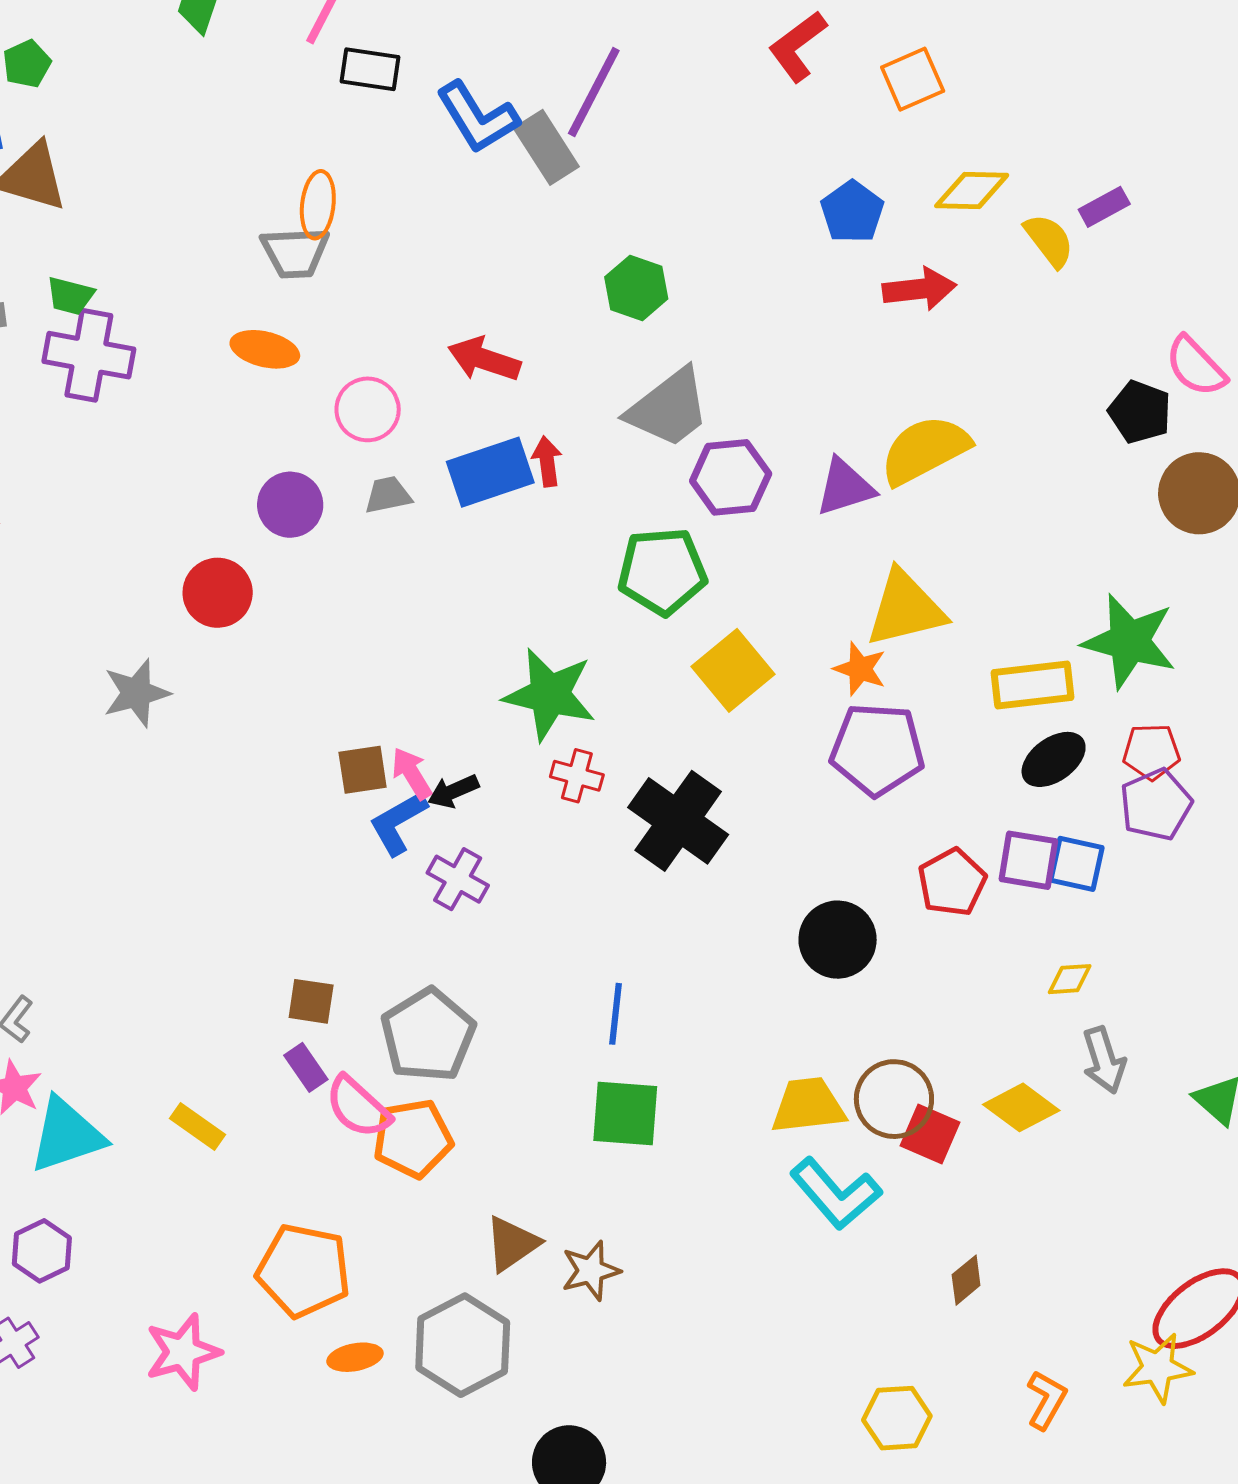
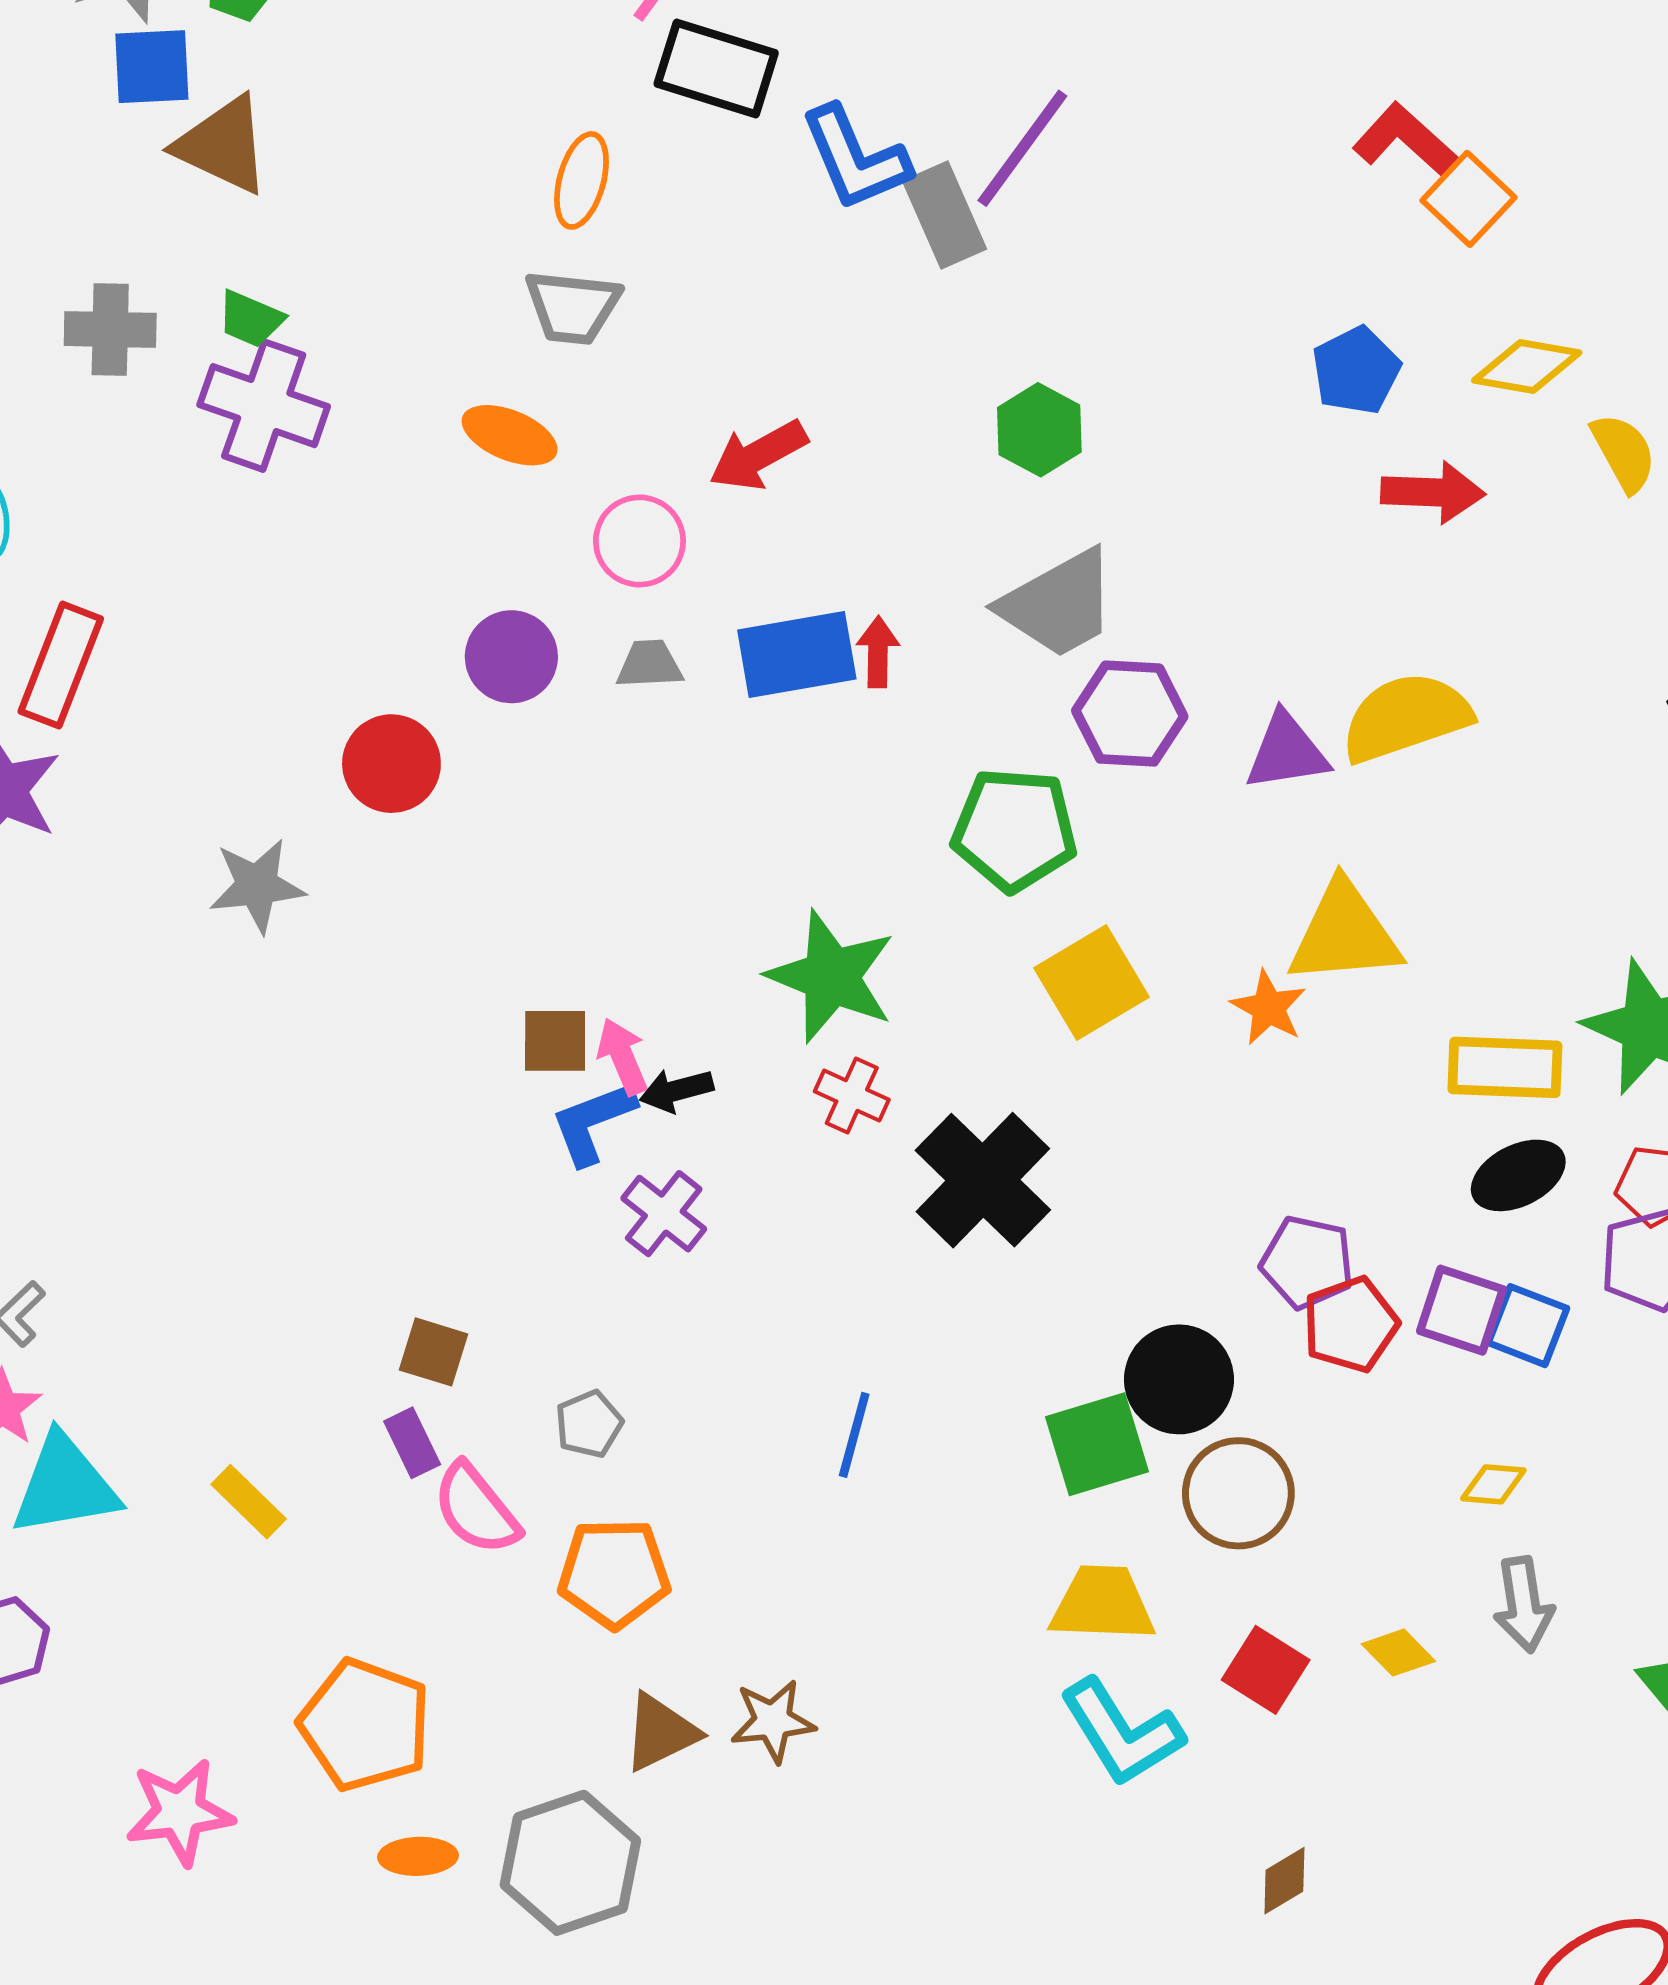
red L-shape: (798, 46) -> (1405, 140), moved, turned 70
black rectangle: (370, 69) -> (716, 68), size x1.4
orange square: (913, 79) -> (1469, 199), turned -32
orange ellipse: (318, 205) -> (581, 180), moved
red arrow: (484, 359) -> (758, 455), moved, turned -56
purple pentagon: (877, 749) -> (1307, 1262), moved, size x0.7
gray pentagon: (428, 1035) -> (589, 1424), size x0.5
brown circle: (894, 1099) -> (1238, 1493), moved
yellow diamond: (1021, 1107) -> (1398, 1653), size x0.7
green square: (625, 1114) -> (1097, 1444), moved, turned -30
orange pentagon: (413, 1138) -> (614, 1573), moved
brown star: (591, 1271) -> (773, 1721), moved

